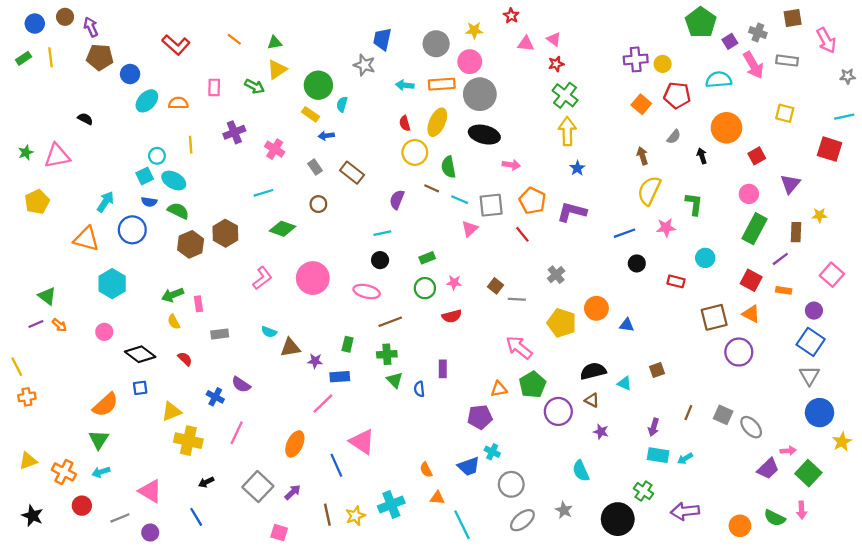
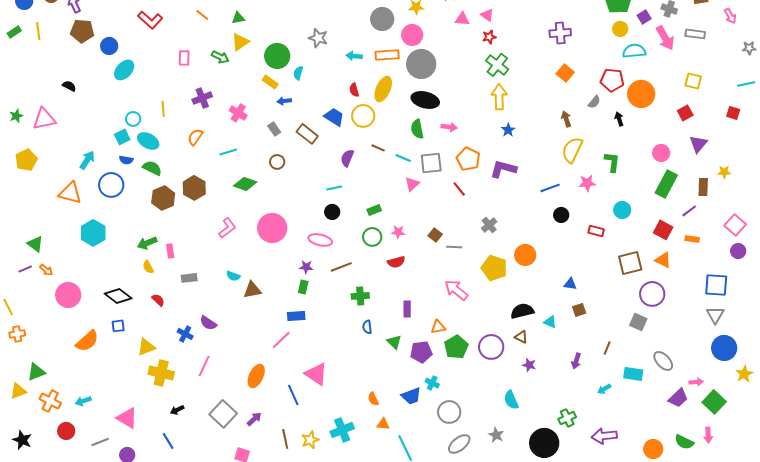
blue trapezoid: (382, 39) -> (334, 117), moved, turned 110
pink arrow: (826, 40) -> (730, 16), size x0.7
yellow circle: (663, 64) -> (620, 29), moved
red pentagon: (677, 95) -> (612, 80), moved
orange semicircle: (178, 103) -> (195, 137), moved, turned -54
red square: (830, 149) -> (733, 113), size x0.6
red square: (757, 156) -> (685, 113), moved
green semicircle: (448, 167) -> (417, 129), moved
purple circle: (814, 311) -> (738, 251), moved
blue triangle: (627, 325) -> (570, 284), moved
pink circle: (104, 332) -> (68, 295), moved, size x1.6
blue square: (811, 342) -> (716, 285), turned -30
green cross: (387, 354) -> (360, 296), moved
purple star: (315, 361) -> (306, 267), moved
purple rectangle: (443, 369) -> (407, 309), moved
green triangle: (395, 380) -> (394, 342), moved
green pentagon: (533, 385) -> (456, 347), moved
gray square: (723, 415) -> (638, 322), moved
green triangle: (99, 439) -> (36, 372), moved, turned 36
cyan rectangle: (658, 455) -> (633, 374), moved
green cross: (644, 491) -> (567, 418), turned 30

